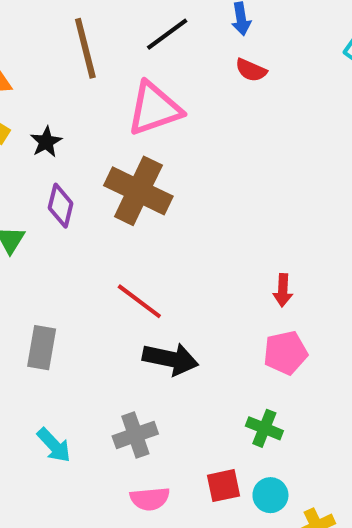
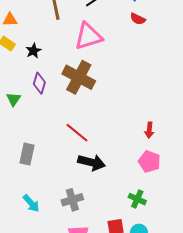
pink pentagon: (285, 353) -> (149, 161), turned 30

